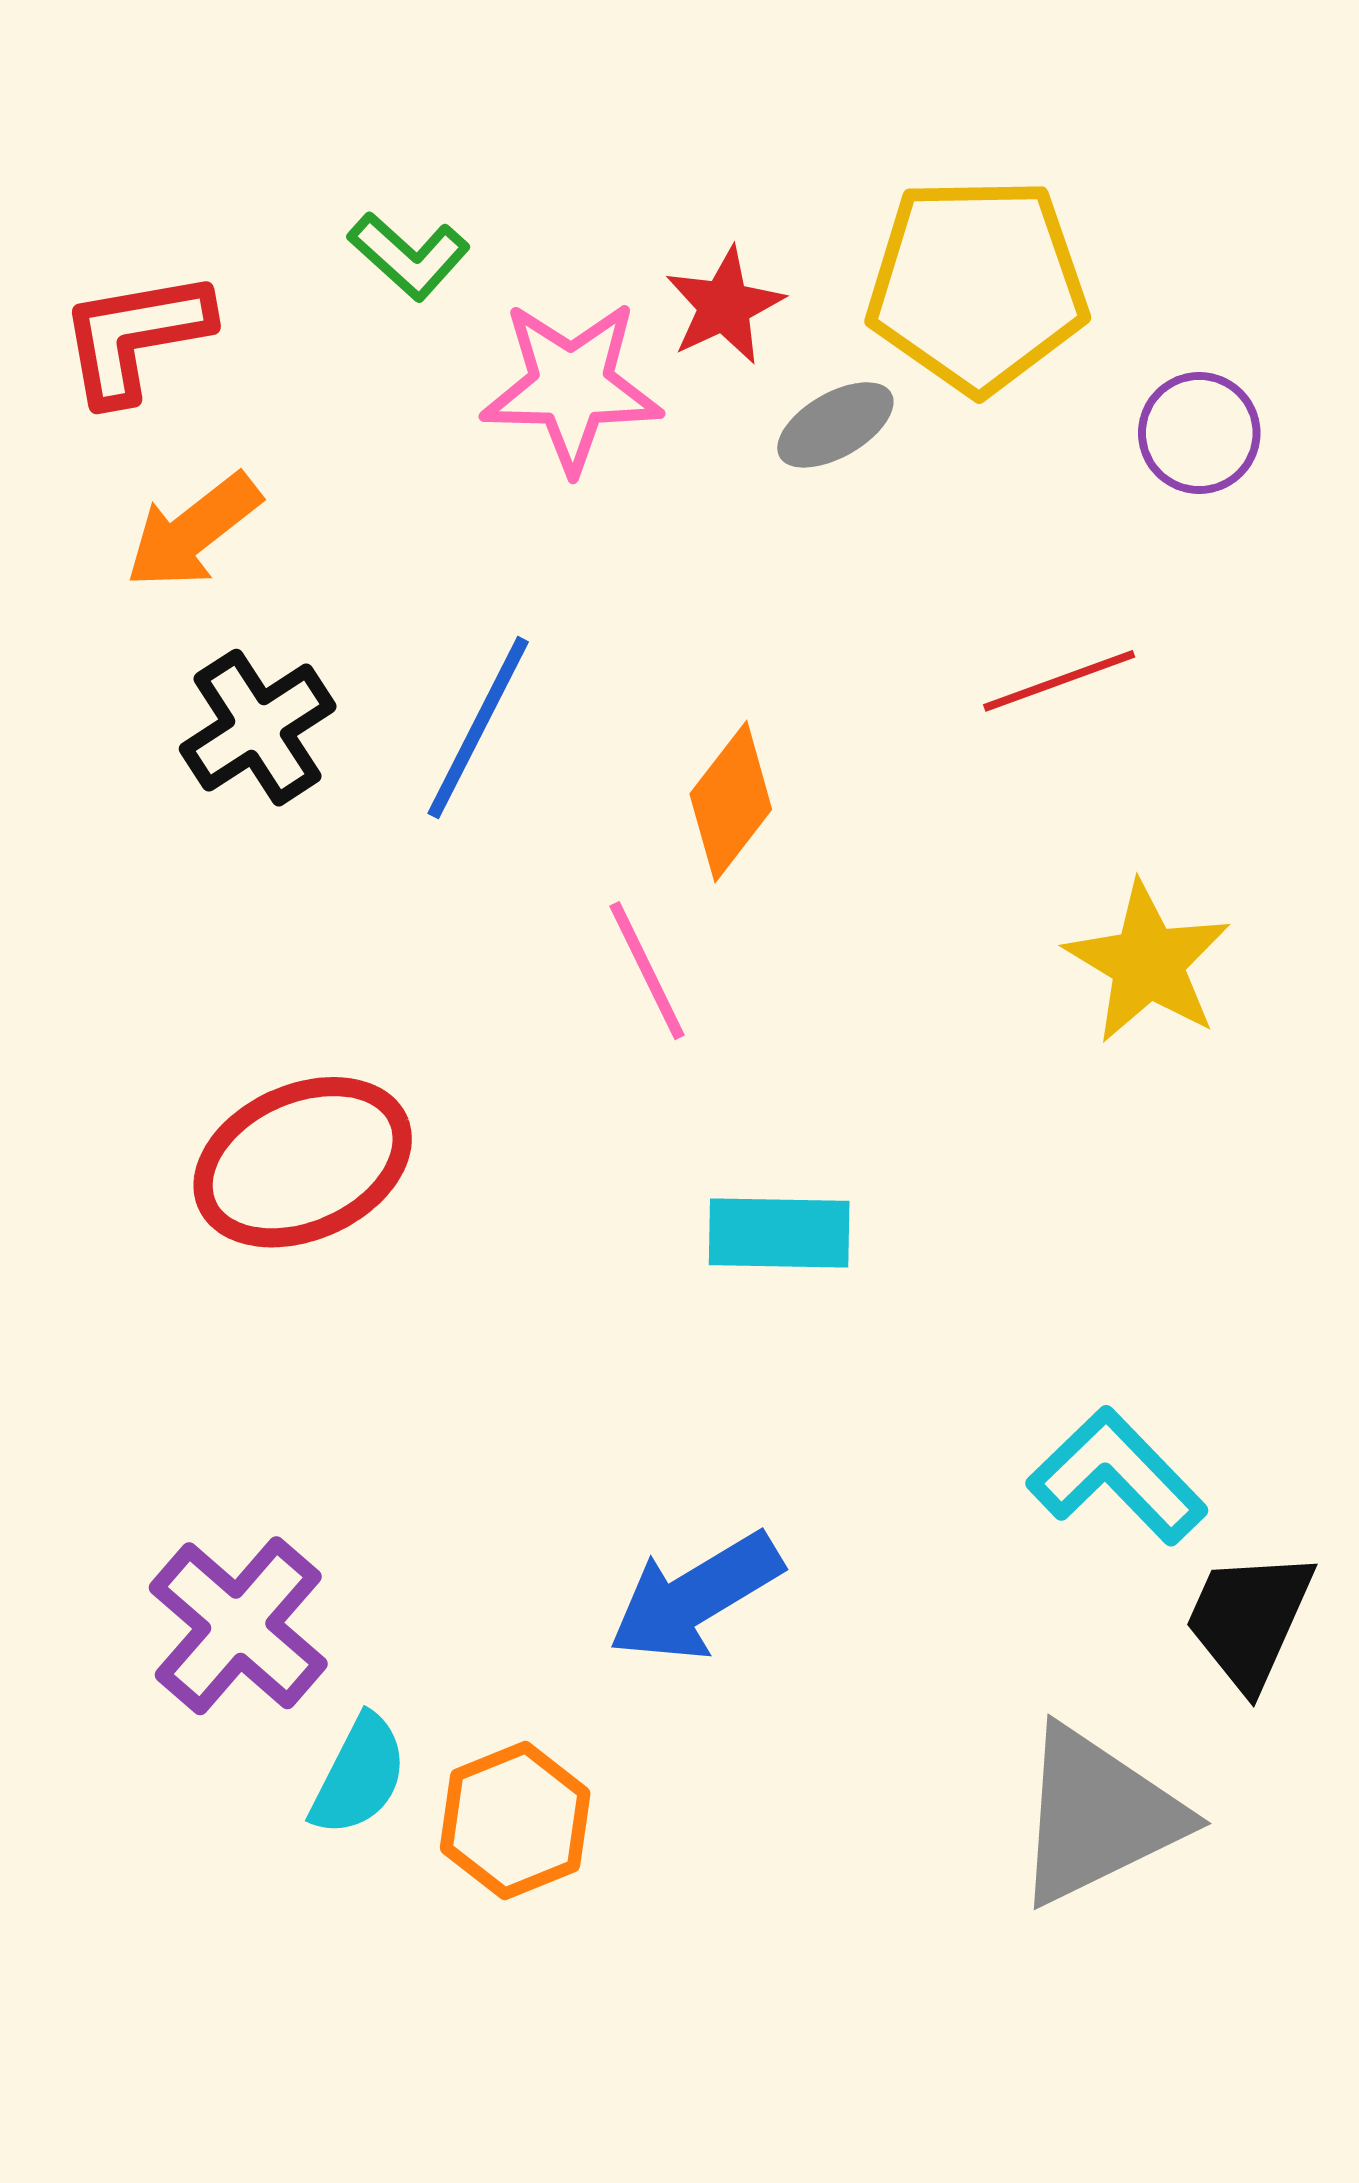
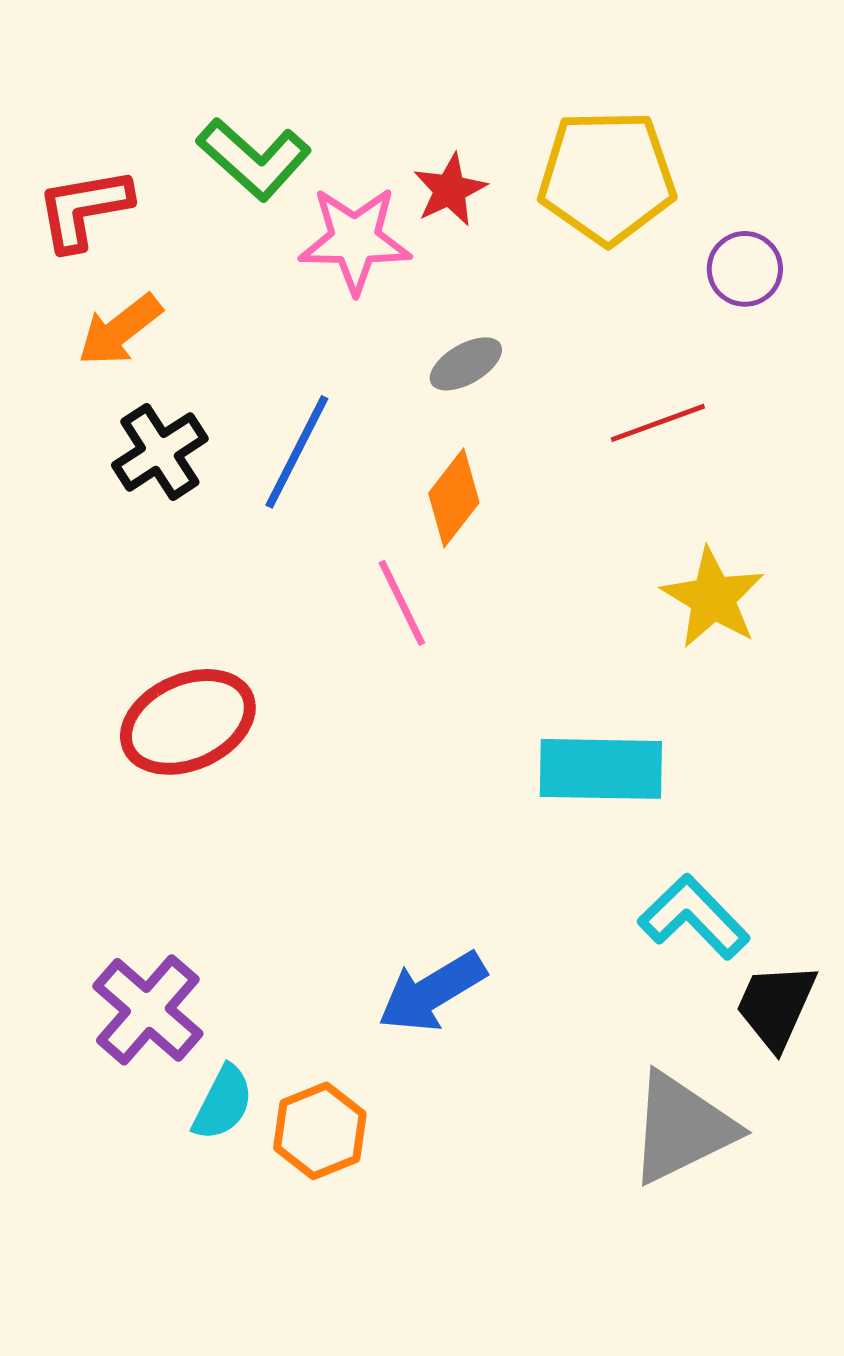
green L-shape: (409, 256) -> (254, 159), size x1.5
gray ellipse: (835, 425) -> (466, 364), moved
cyan rectangle: (779, 1233) -> (601, 769), moved, size x1.4

